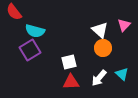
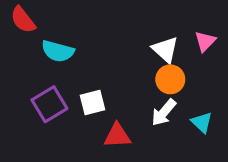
purple square: (30, 50) -> (49, 104), moved
white square: (69, 62) -> (92, 103), moved
white arrow: (99, 78) -> (164, 112), moved

